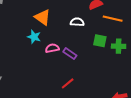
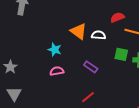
orange triangle: (42, 17) -> (79, 31), moved
pink semicircle: (52, 48) -> (57, 71), moved

